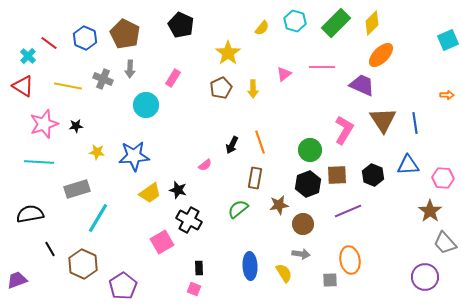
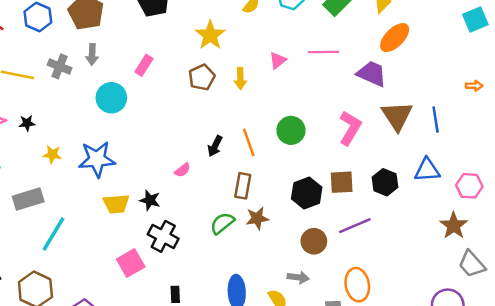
green circle: (310, 150) -> (291, 130), moved
yellow trapezoid: (150, 193) -> (116, 204), turned 30
brown star: (279, 205) -> (257, 218), moved
brown circle: (303, 224) -> (314, 241), moved

